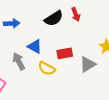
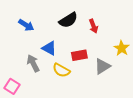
red arrow: (76, 14) -> (93, 26), moved
blue arrow: (12, 23) -> (26, 25), turned 35

